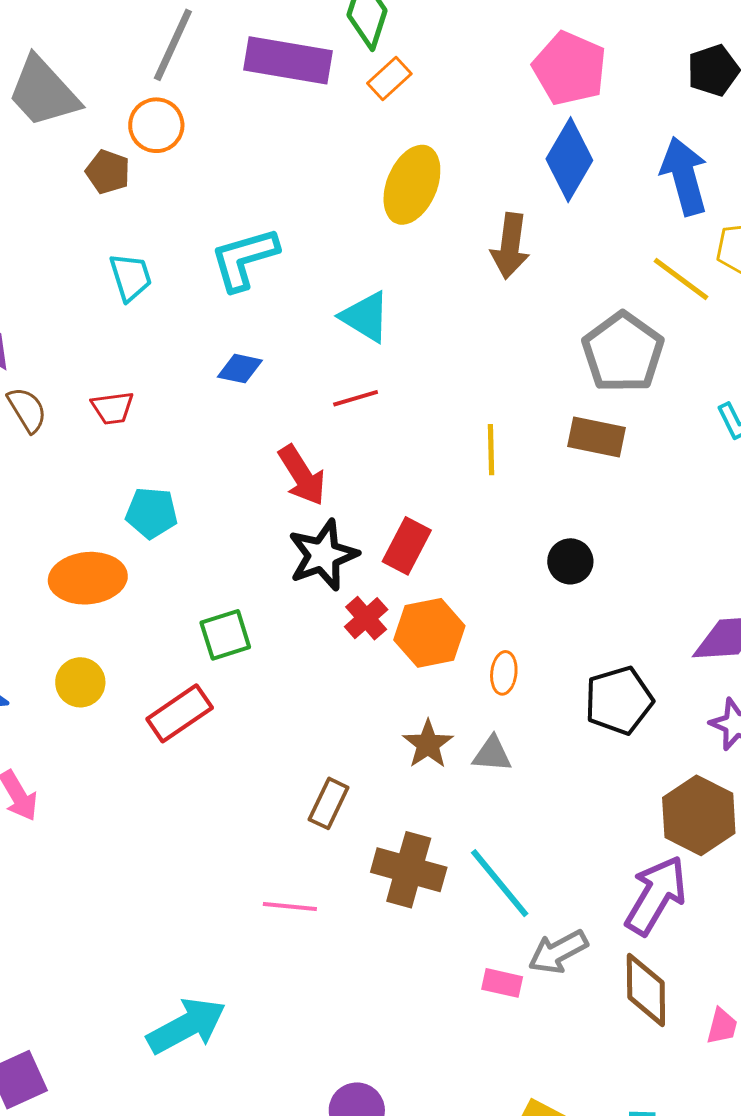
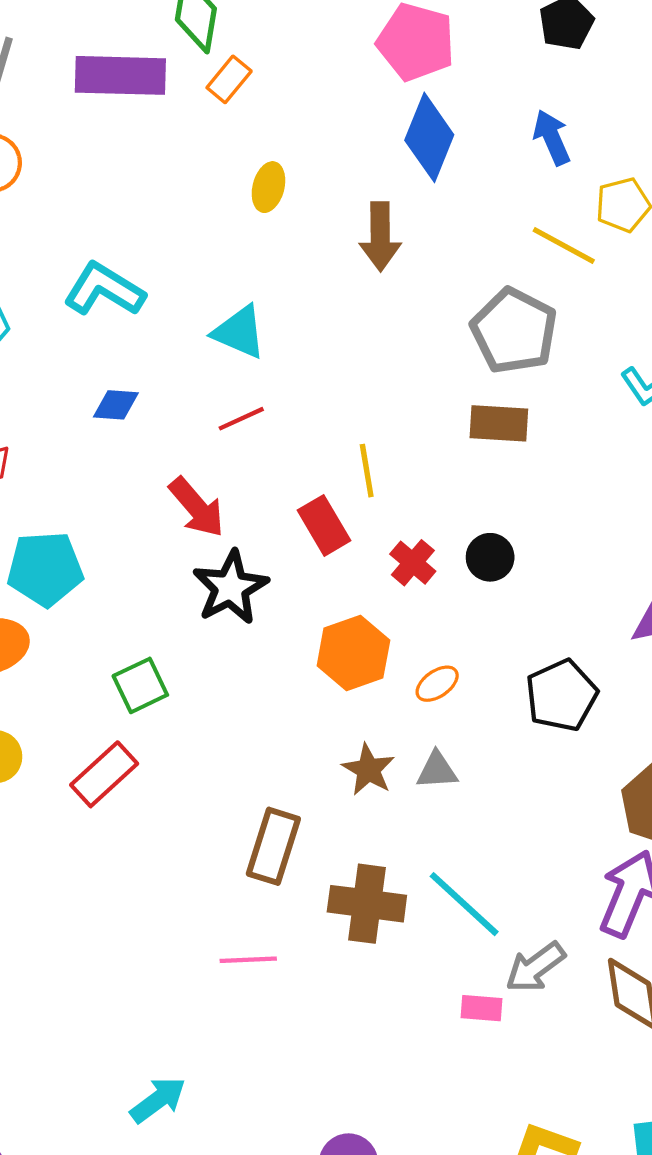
blue arrow: (684, 176) -> (552, 137), size x0.7
yellow ellipse: (412, 185) -> (268, 187), size x0.6
cyan L-shape: (244, 259) -> (104, 289), turned 56
yellow line: (491, 450) -> (367, 471), moved
cyan pentagon: (152, 513) -> (45, 569), size x1.4
red rectangle: (407, 546) -> (324, 525), moved, turned -50
red cross: (366, 618) -> (413, 563), moved
orange ellipse: (504, 673) -> (437, 684), turned 57
brown rectangle: (329, 803) -> (273, 846), size x1.4
cyan arrow: (187, 1026) -> (158, 1100), size x0.7

